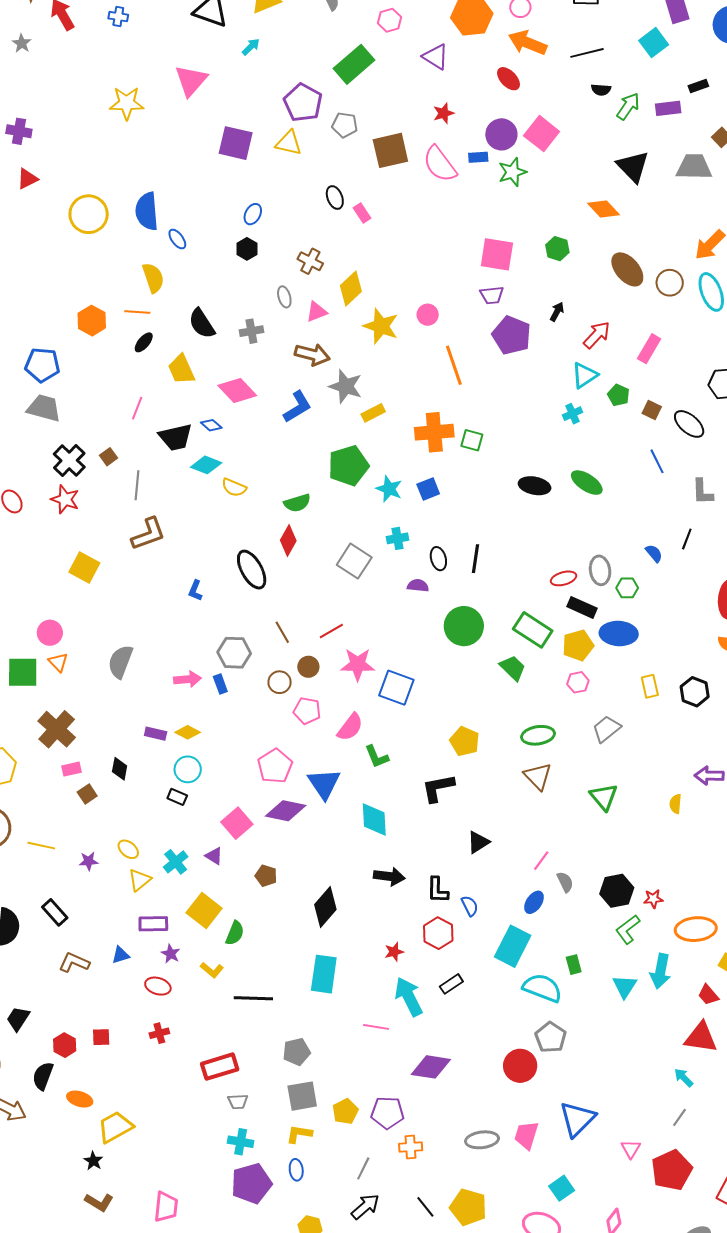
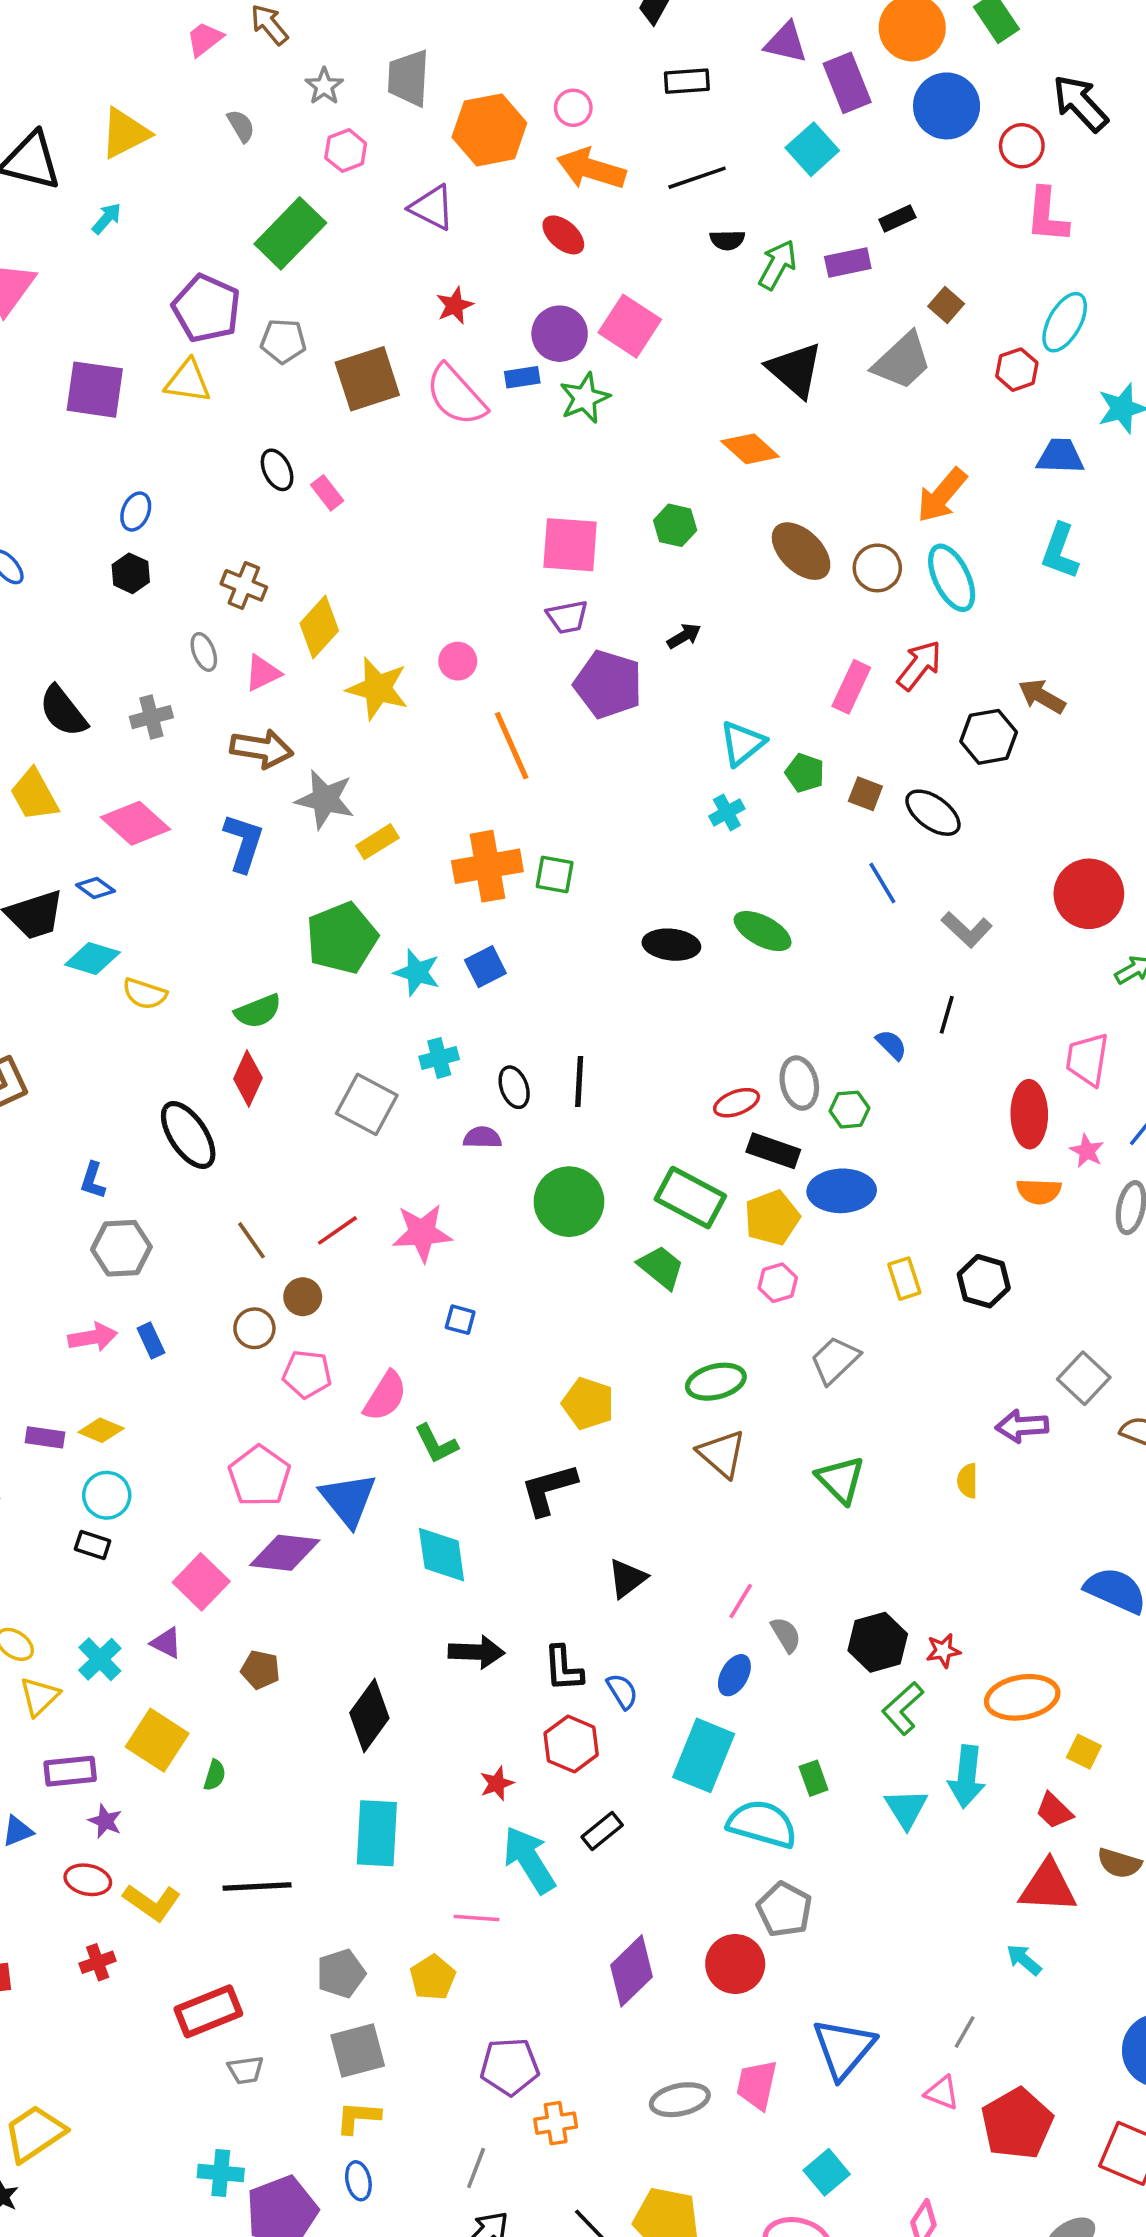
gray trapezoid: (694, 167) -> (902, 361), turned 141
black arrow: (557, 312) -> (684, 636), turned 36
red arrow: (597, 335) -> (919, 665), moved
blue L-shape: (297, 407) -> (244, 843), turned -36
gray L-shape: (702, 492) -> (967, 930), turned -40
gray hexagon: (234, 653) -> (121, 1248), moved
pink star: (358, 664) -> (422, 1233), moved
blue square: (396, 688) -> (460, 1320), size x0.5
green semicircle: (235, 933) -> (215, 1775), size x0.7
yellow L-shape: (212, 970) -> (152, 1902), moved, size x1.4
purple diamond: (431, 1067) -> (631, 1971), moved, turned -48
yellow pentagon: (345, 1111) -> (433, 1978), moved
gray line: (680, 1117) -> (965, 2032), moved
cyan cross: (241, 1142) -> (221, 2173), moved
pink triangle: (631, 1149) -> (942, 2093), turned -35

